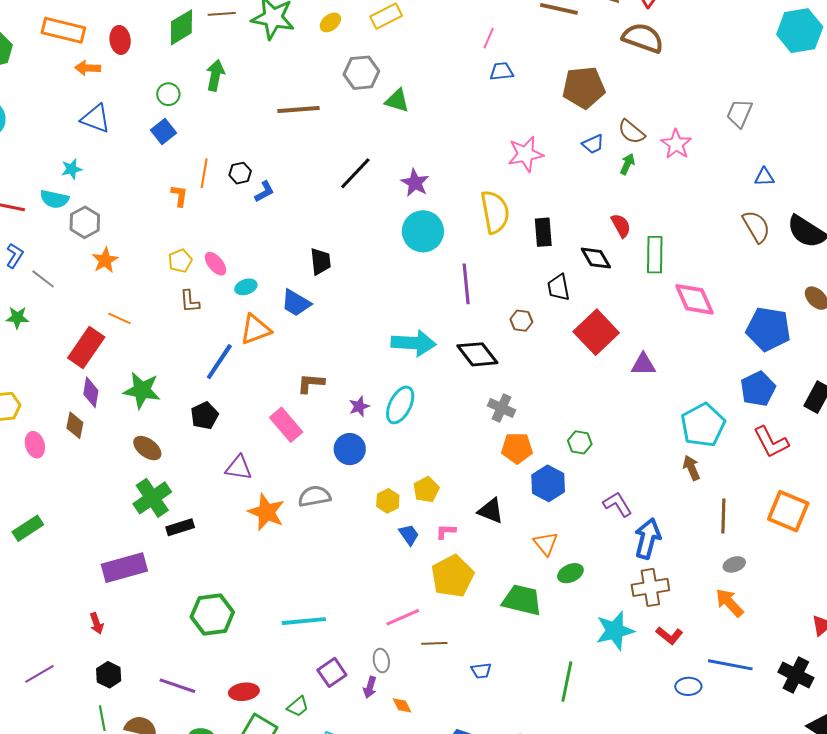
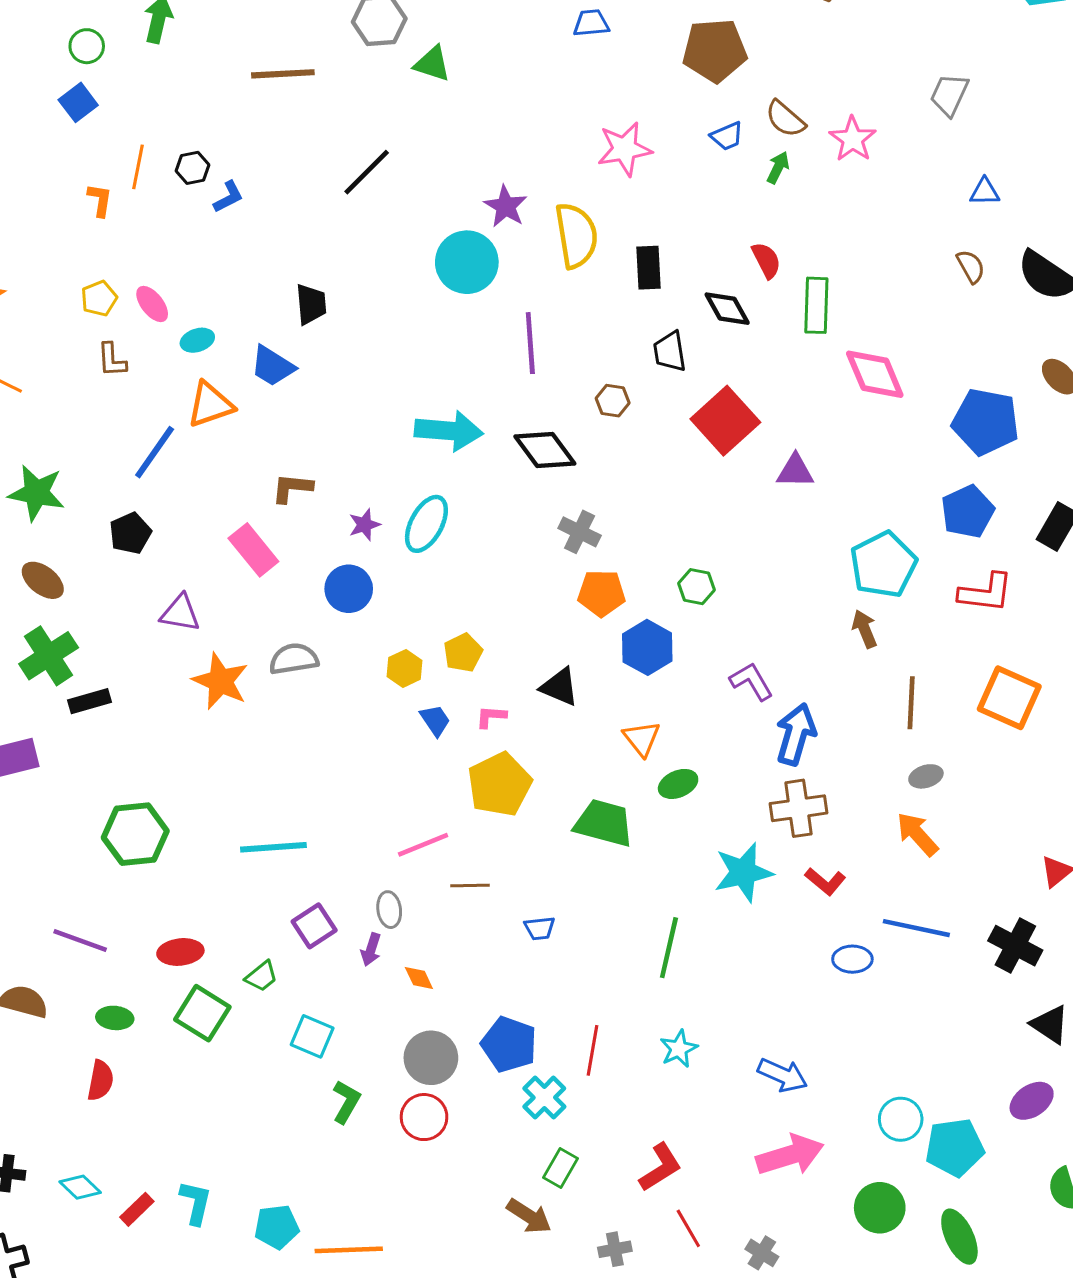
purple star: (415, 183) -> (506, 206), moved
brown semicircle: (756, 227) -> (971, 266), size x0.7
red L-shape: (771, 442) -> (986, 593), turned -57

